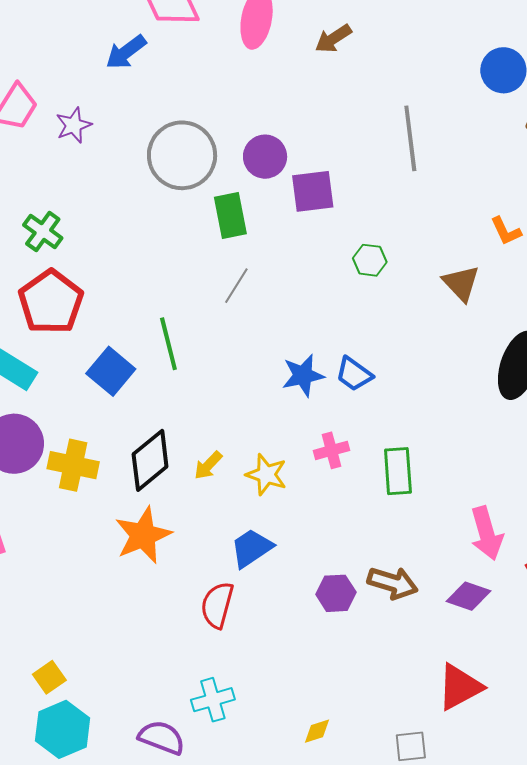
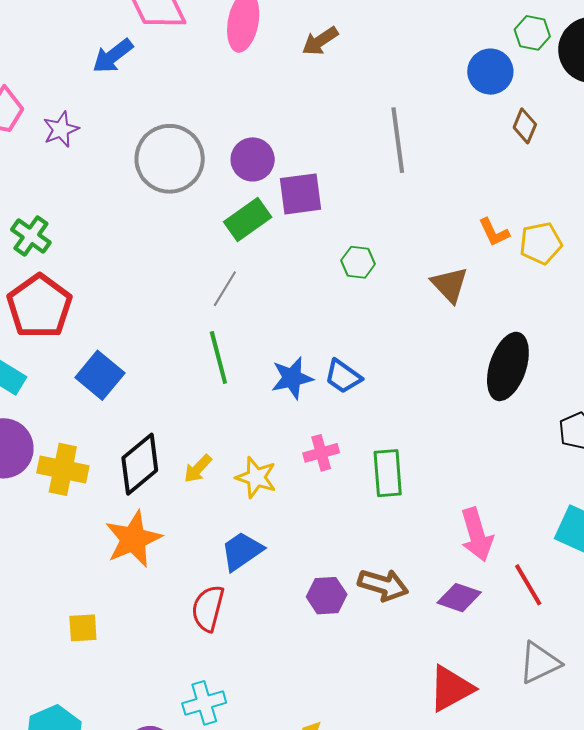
green rectangle: (230, 216) -> (248, 219), moved, turned 66
green line: (168, 344) -> (218, 358), moved
yellow square: (49, 677) -> (83, 628), moved, turned 32

